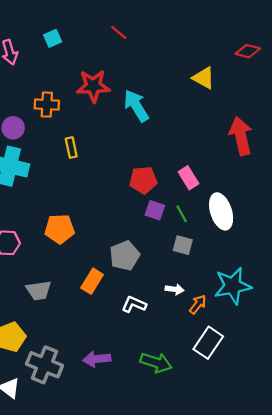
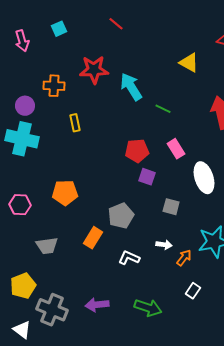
green line: (182, 214) -> (163, 109), moved, turned -35
white rectangle: (208, 343) -> (193, 291), size x0.6

